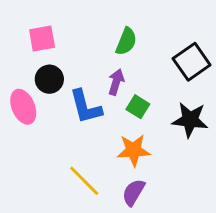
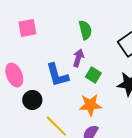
green semicircle: (126, 41) -> (85, 30), turned -36
black circle: (49, 79) -> (32, 100), moved

